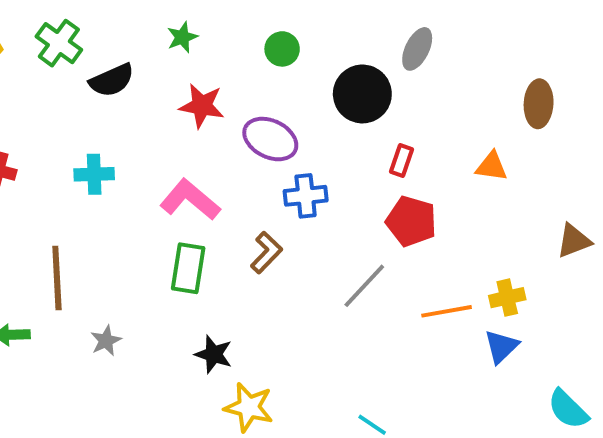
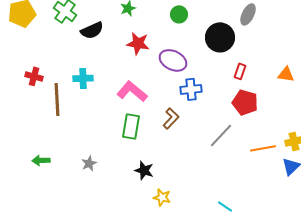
brown line: (57, 278) -> (57, 99), moved
yellow star: (249, 407) -> (162, 197), size x0.7

